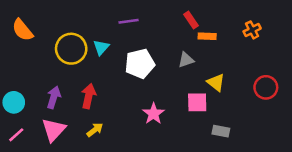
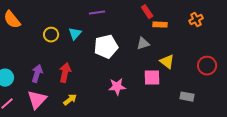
yellow circle: (71, 49) -> (51, 35), size x0.6
pink star: (154, 114) -> (117, 87), turned 30
gray rectangle: (221, 131) -> (187, 97), moved

